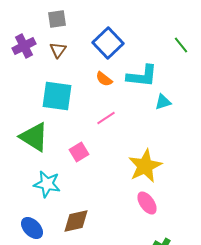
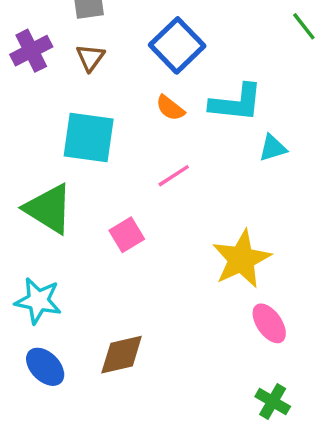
green line: (181, 45) -> (304, 26), moved
cyan star: (47, 184) -> (38, 301), moved
pink ellipse: (147, 203) -> (269, 323), moved

